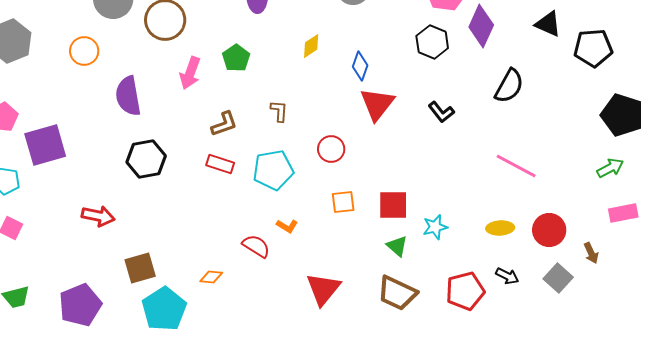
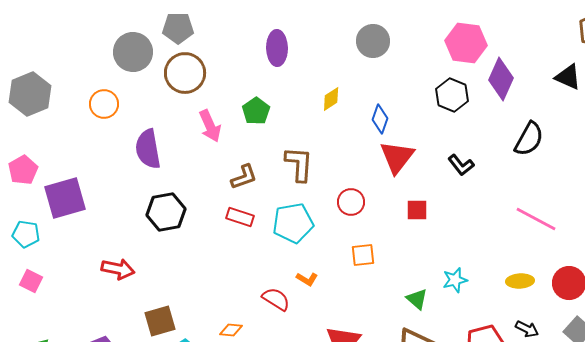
pink arrow: (190, 73) -> (210, 126), turned -44
brown L-shape: (279, 111) -> (299, 164), size x1.6
red square: (393, 205) -> (417, 210), moved, size x0.7

